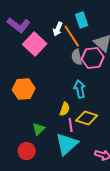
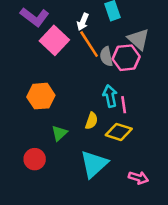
orange line: (72, 36) -> (89, 44), moved
pink line: (71, 125) -> (124, 105), moved
green triangle: (39, 129) -> (59, 133), moved
red circle: (27, 151) -> (35, 159), moved

